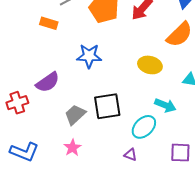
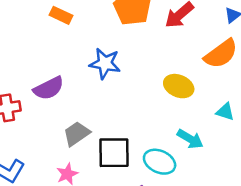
black square: (107, 106) -> (114, 153), moved
cyan ellipse: (144, 127) -> (160, 162), turned 60

